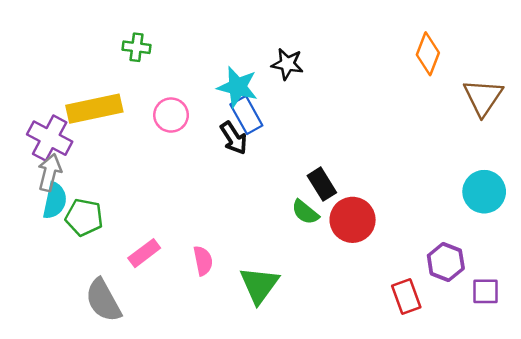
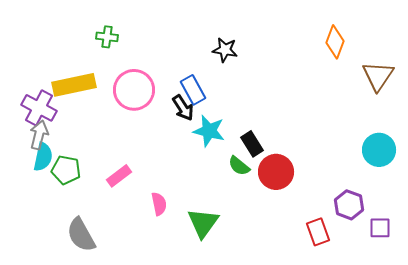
cyan star: (237, 87) -> (209, 131), moved
pink circle: (171, 115) -> (134, 90), size x1.5
pink rectangle: (144, 253) -> (119, 176), moved

